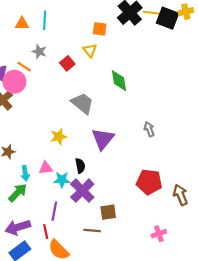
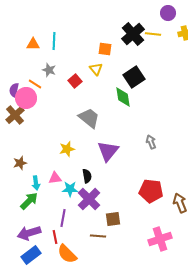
black square: (168, 18) -> (134, 77), moved, turned 35
pink cross: (159, 234) -> (160, 239), size x1.6

